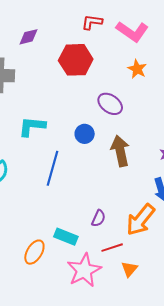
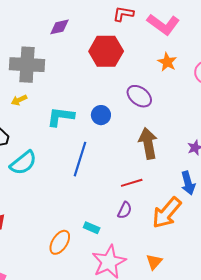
blue circle: (85, 134) -> (101, 115), moved
cyan rectangle: (66, 237) -> (92, 228), size x0.7
red line: (112, 248) -> (132, 183), moved

